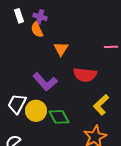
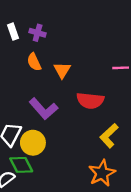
orange semicircle: (37, 30) -> (34, 62), moved
green diamond: (59, 117) -> (21, 165), moved

